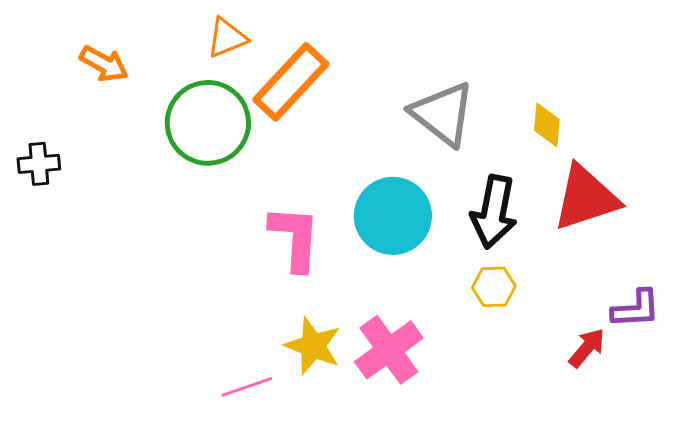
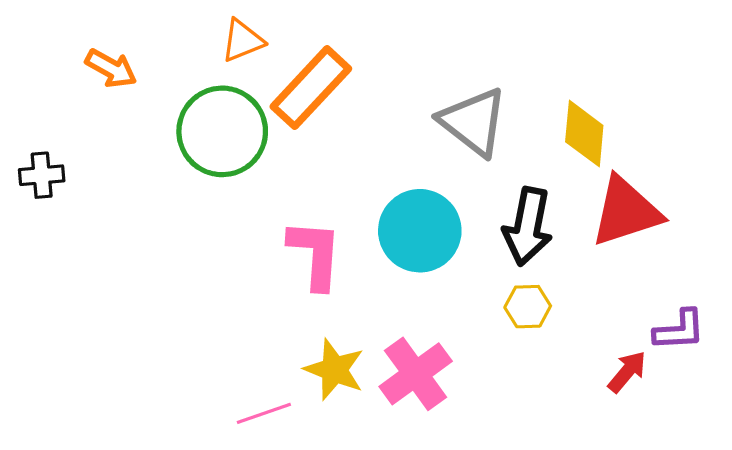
yellow diamond: (547, 125) -> (584, 134), size x1.4

